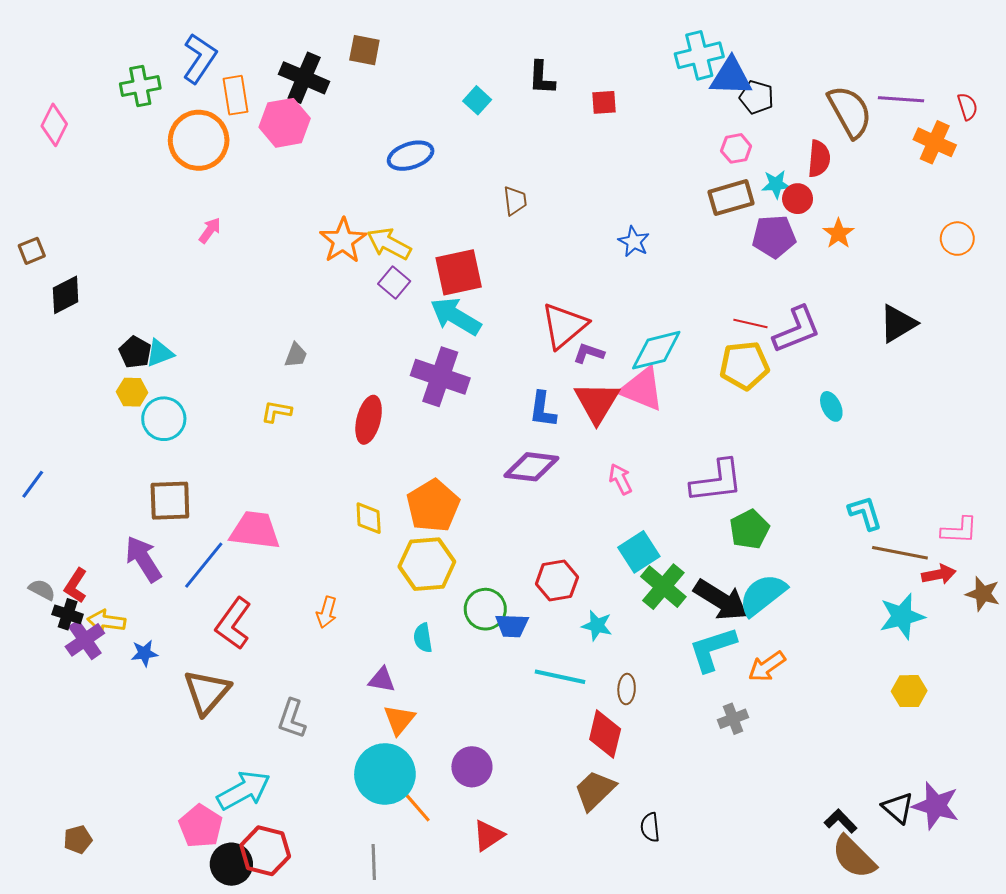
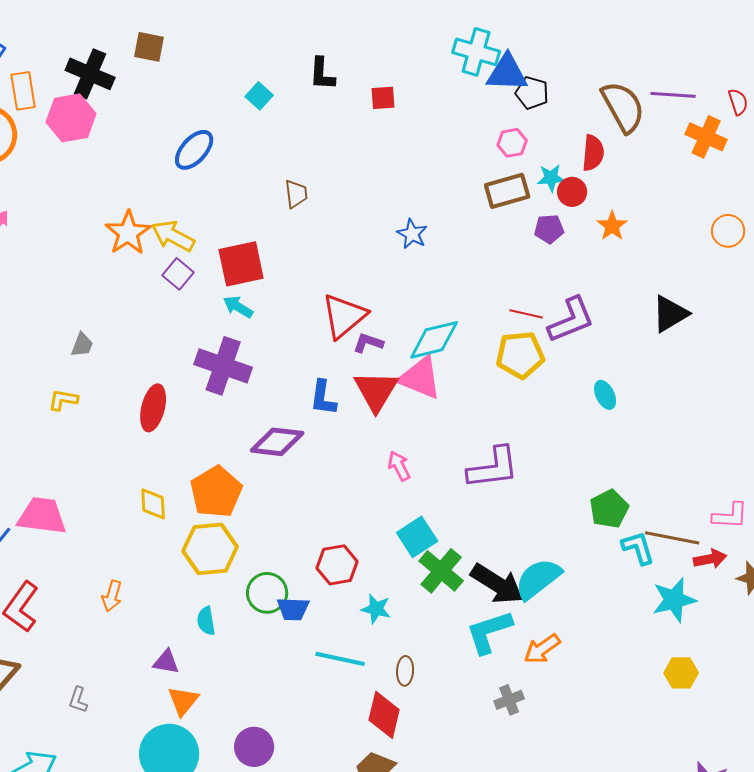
cyan cross: (699, 55) -> (476, 52), turned 30
blue ellipse: (411, 156) -> (194, 150), turned -30
purple pentagon: (774, 236) -> (549, 229), size x0.7
cyan arrow: (456, 316) -> (238, 307), size x0.6
purple diamond: (531, 467) -> (277, 442), moved
cyan L-shape: (865, 513) -> (638, 548), moved
green pentagon: (749, 529) -> (609, 509), moved
gray L-shape: (292, 719) -> (78, 700), size x0.7

